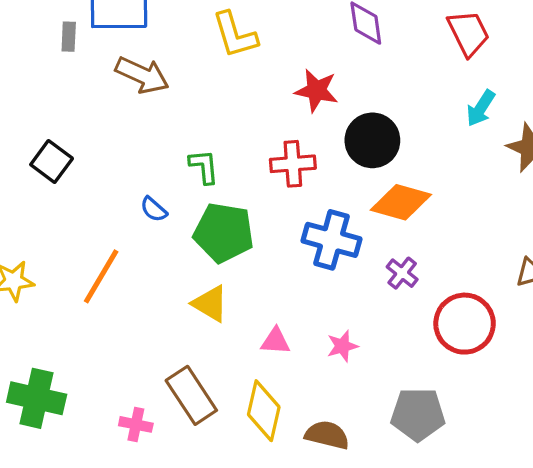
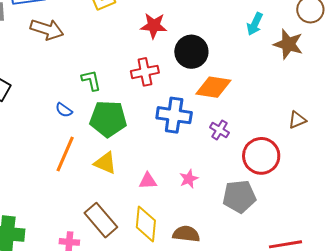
orange line: (101, 276) -> (65, 154), moved
gray pentagon: (418, 414) -> (239, 196), moved

